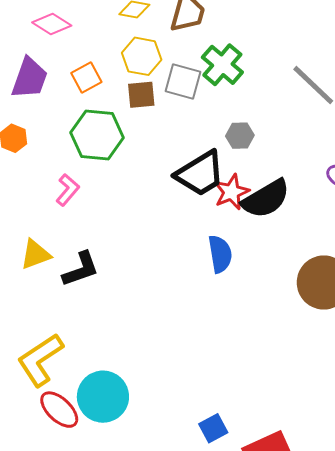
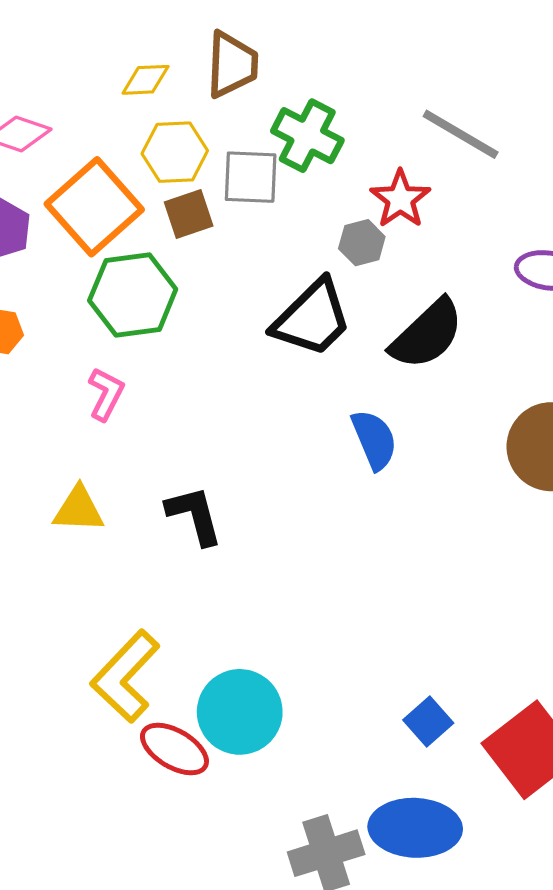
orange square: (86, 78) -> (94, 207), size x1.8
red star: (231, 192) -> (400, 199), moved
yellow triangle: (35, 255) -> (79, 509), turned 36
black L-shape: (81, 269) -> (194, 515), moved, turned -72

